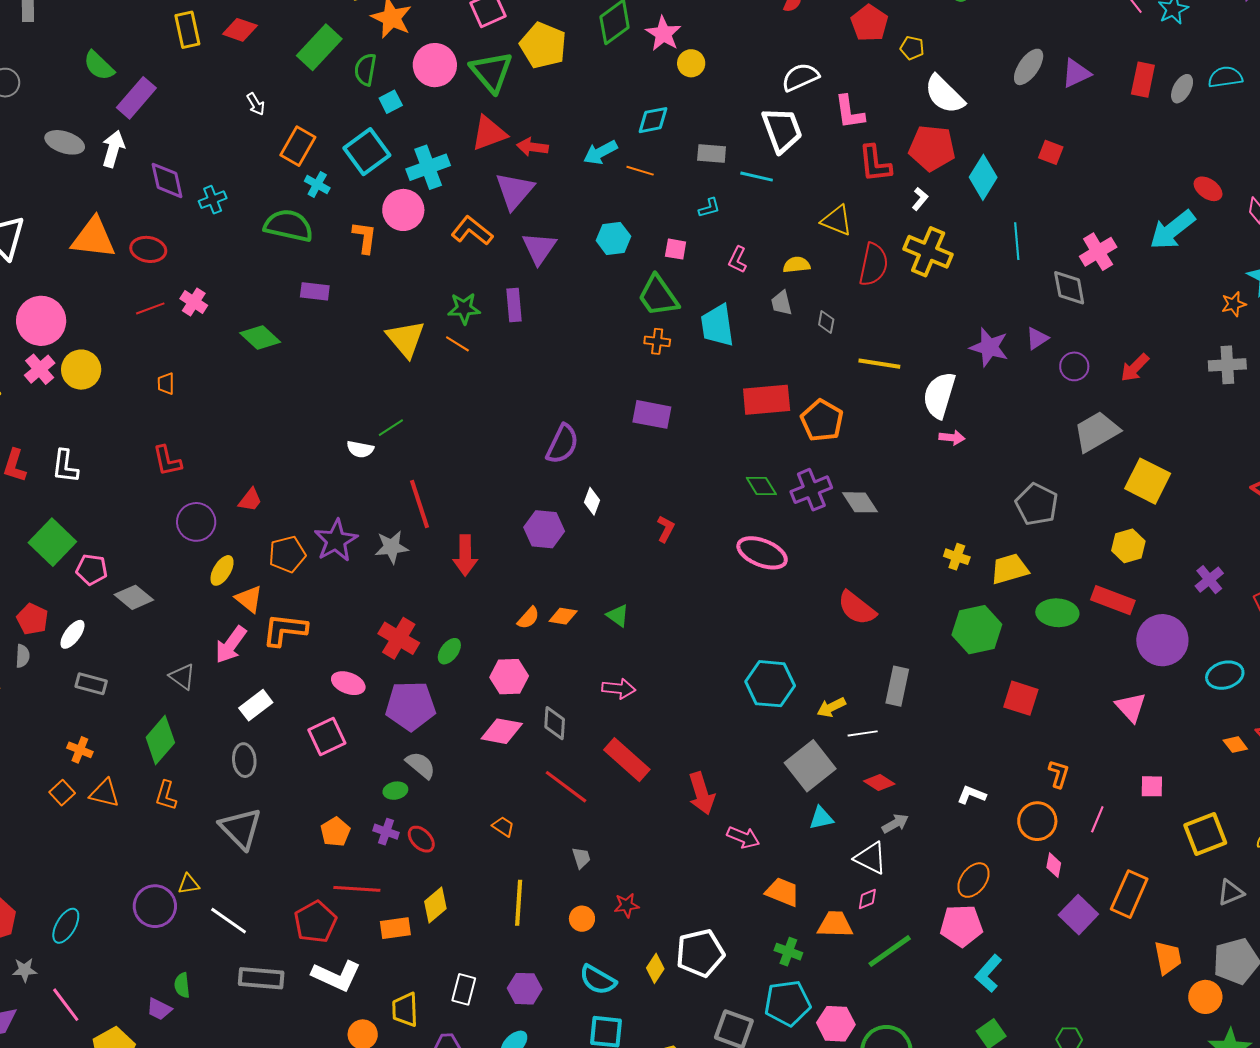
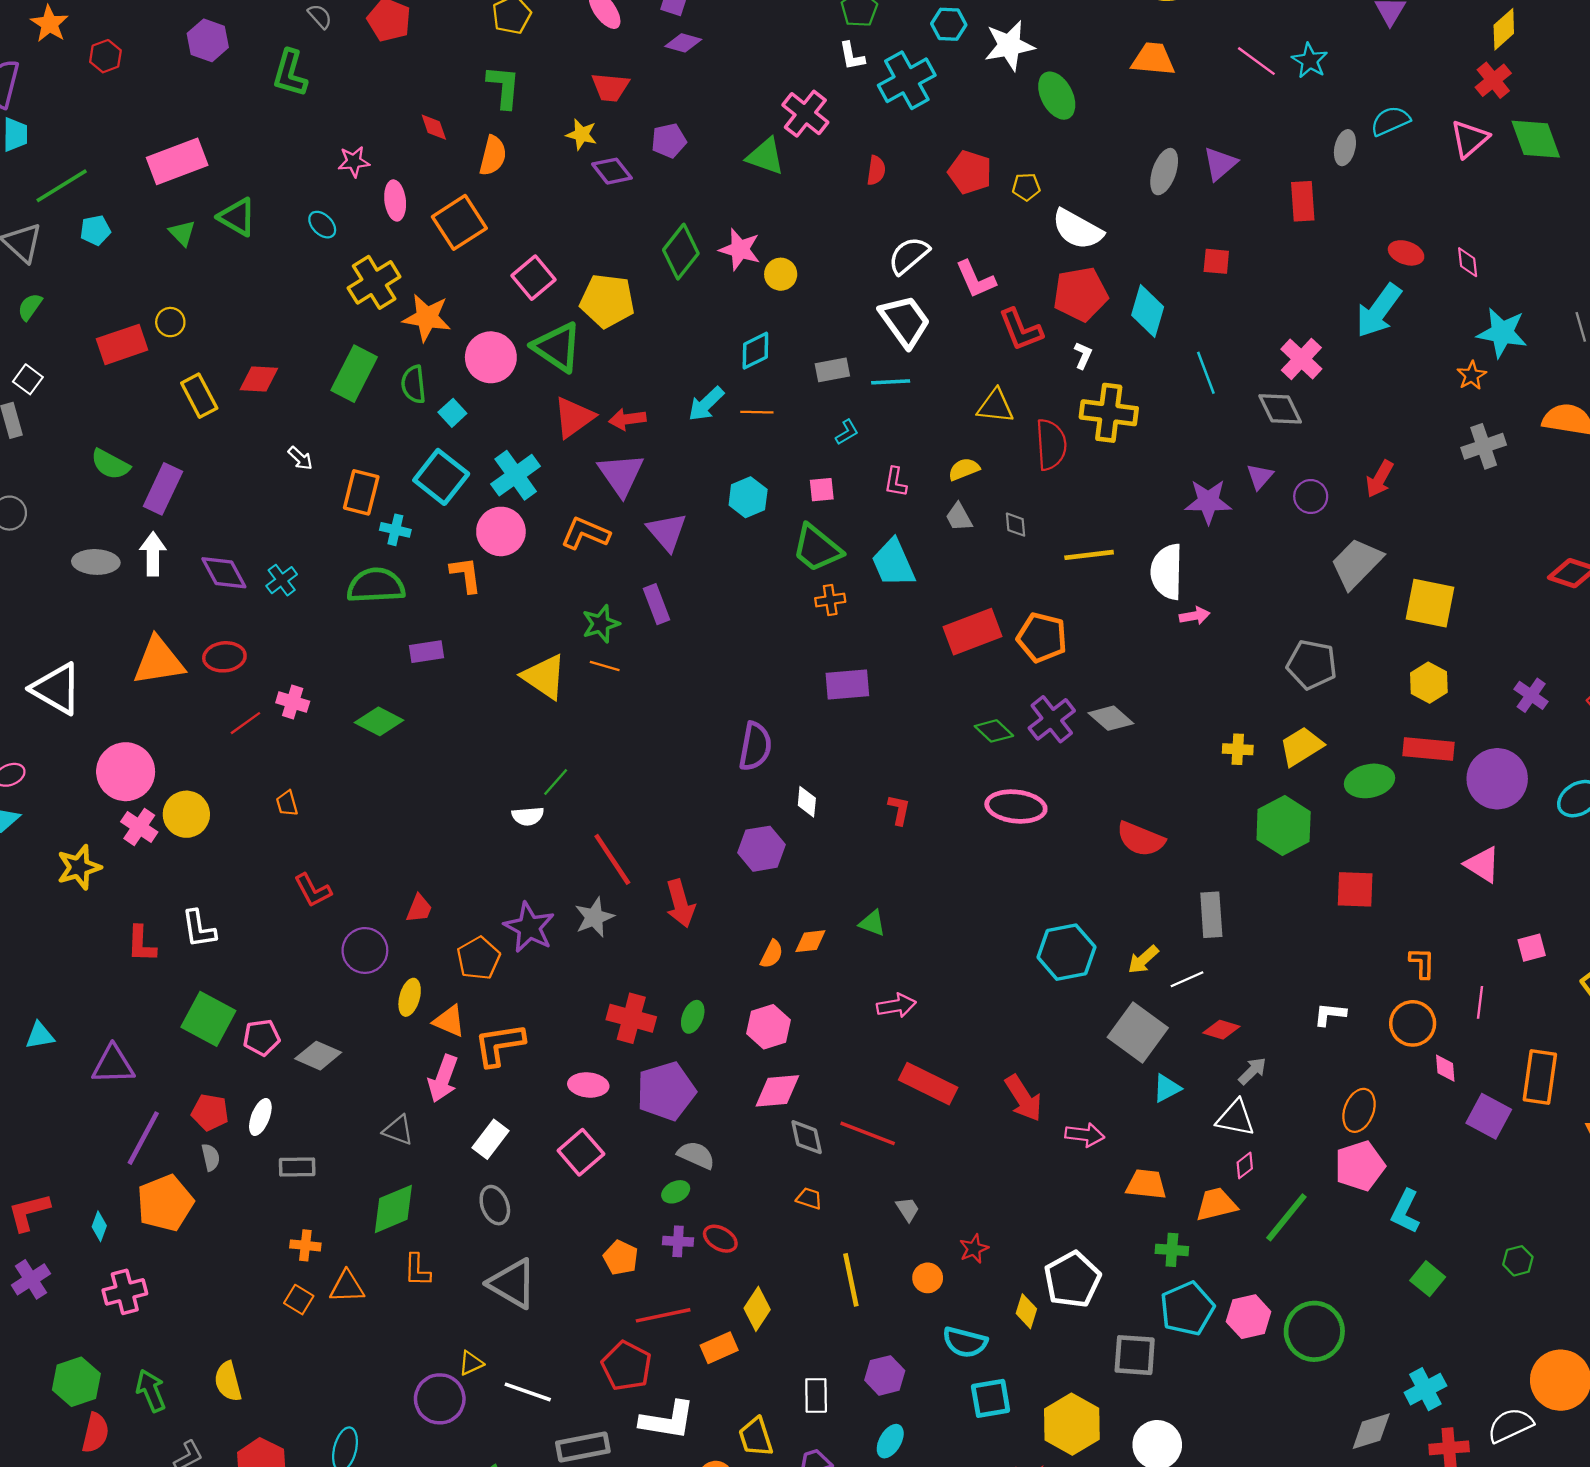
red rectangle: (1143, 80) -> (1303, 201), moved
gray diamond: (555, 723) -> (807, 1137), moved
green diamond: (160, 740) -> (393, 1209), turned 42

